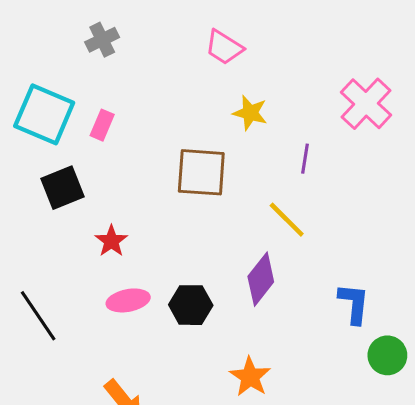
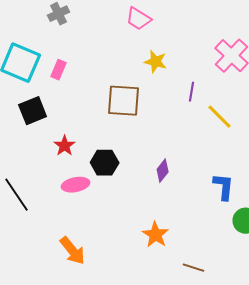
yellow line: (287, 220) -> (220, 117), moved
purple diamond: (261, 279) -> (163, 171), size x0.7
black hexagon: (191, 305) -> (105, 163), moved

